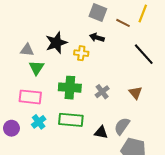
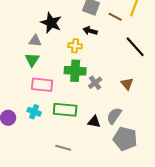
black star: (56, 43) -> (51, 23), moved, turned -30
gray triangle: (27, 50) -> (35, 41), moved
green cross: (70, 88) -> (75, 71), moved
pink rectangle: (30, 97) -> (42, 85), moved
cyan cross: (39, 122) -> (34, 112), turned -32

